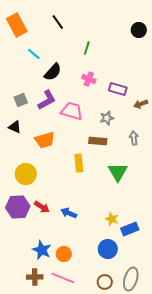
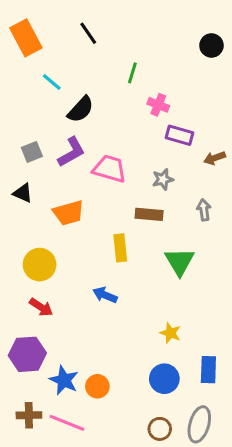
pink cross: (89, 79) -> (158, 105), moved
purple hexagon: (18, 207) -> (27, 354), moved
red arrow: (42, 207) -> (41, 307), moved
blue arrow: (69, 213) -> (105, 295), moved
blue rectangle: (130, 229) -> (208, 370), moved, turned -66
brown cross: (35, 277) -> (29, 415), moved
pink line: (63, 278) -> (67, 423), moved

